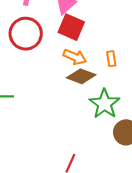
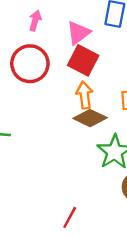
orange arrow: (75, 57) -> (84, 95), turned -125

